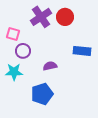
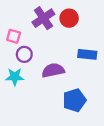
purple semicircle: (50, 66) -> (53, 70), size x1.5
blue pentagon: (42, 94) -> (74, 100), moved

